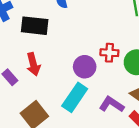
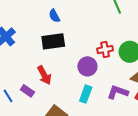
black rectangle: (35, 26) -> (53, 41), moved
cyan rectangle: (75, 97) -> (86, 94), size x0.7

